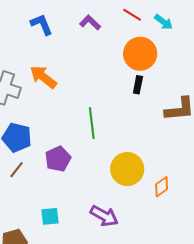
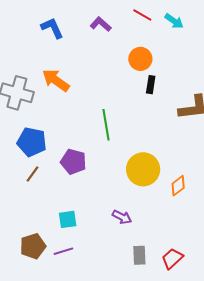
orange circle: (140, 54) -> (140, 59), moved, size x0.7
purple pentagon: (58, 159) -> (73, 162), turned -30
purple arrow: (104, 216) -> (122, 217), size x0.7

